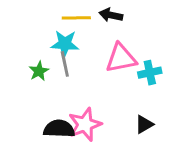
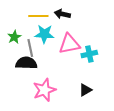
cyan star: (65, 44) -> (44, 34), moved
green star: (39, 71) -> (14, 37), moved
black semicircle: (59, 129) -> (26, 63), moved

